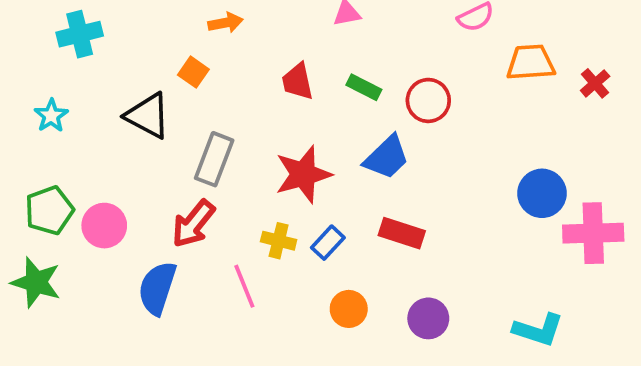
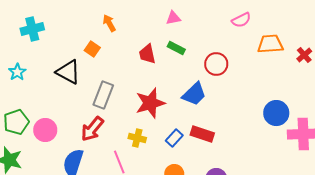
orange arrow: (226, 23) -> (109, 23), turned -108
green rectangle: (364, 87) -> (176, 48), moved
blue rectangle: (328, 243) -> (174, 138), moved

